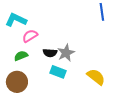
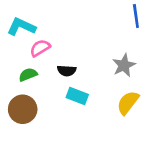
gray star: (66, 53) -> (124, 65), moved
yellow semicircle: (96, 77) -> (128, 103), turned -90

